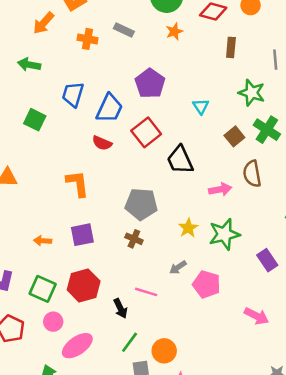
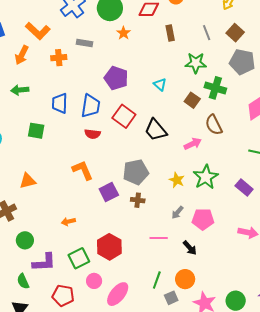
purple square: (82, 235) -> (109, 192), moved
green square: (43, 289) -> (79, 258), turned -35
black arrow: (120, 308) -> (190, 248), moved

